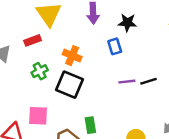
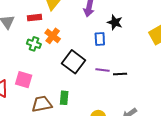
orange cross: (72, 56) -> (53, 36), moved
green cross: (40, 71) -> (34, 44), turned 32
black square: (69, 85) -> (73, 62), moved

